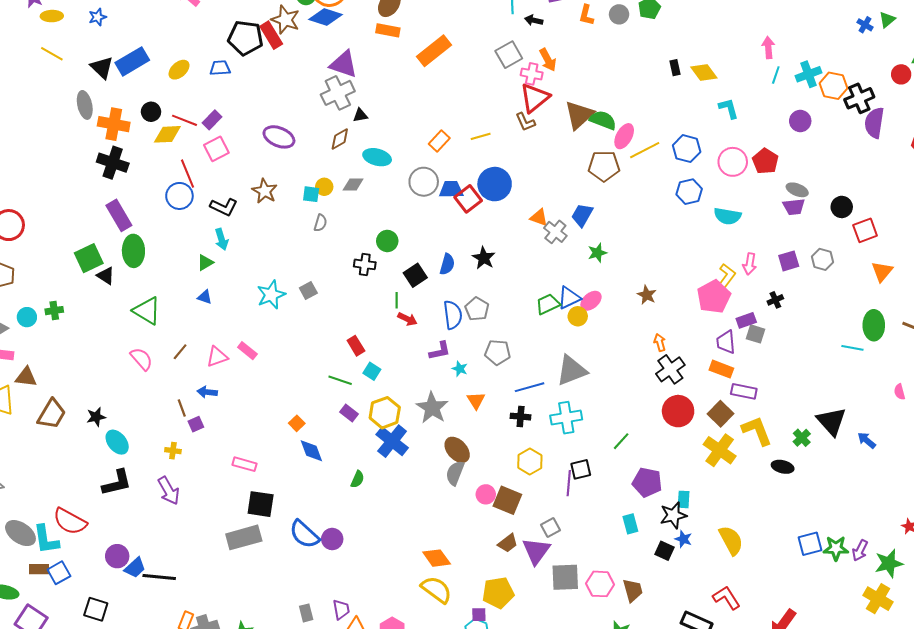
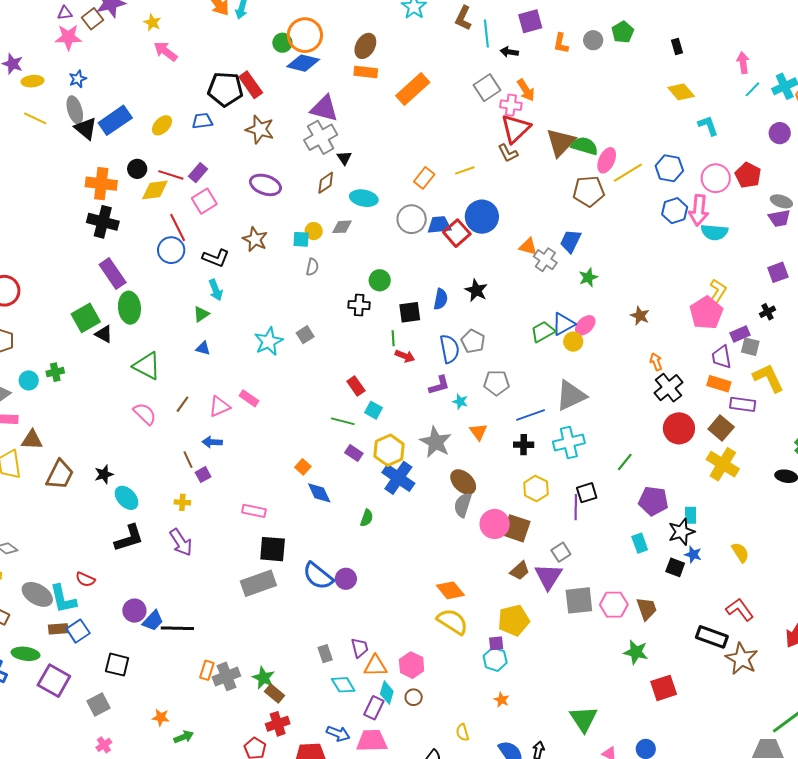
brown star: (285, 20) -> (260, 129), moved
black rectangle: (675, 68) -> (677, 46), moved
cyan line: (776, 75) -> (752, 89), turned 30
gray ellipse: (85, 105) -> (75, 110), moved
black triangle: (360, 115) -> (344, 158), turned -49
pink arrow: (750, 264) -> (699, 210), moved, size x1.4
black square: (415, 275) -> (410, 312), turned 30
yellow L-shape: (757, 431) -> (768, 378), moved
pink circle: (486, 494) -> (495, 524), size x1.5
red semicircle: (70, 521) -> (85, 579), size x0.6
yellow semicircle: (731, 540) -> (740, 552), size x0.7

